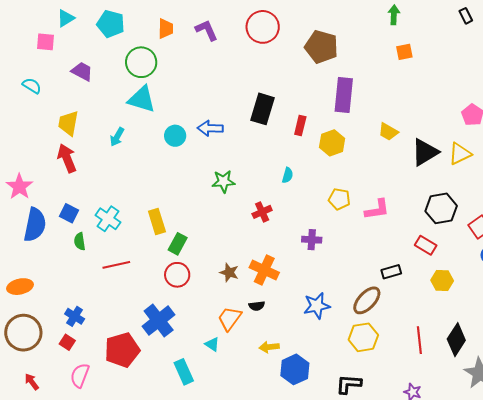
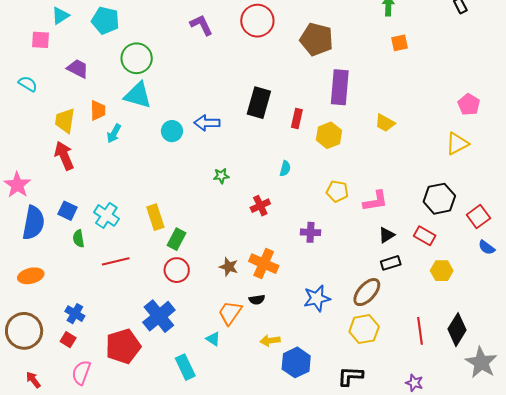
orange trapezoid: (166, 29) -> (98, 110), moved
black triangle: (425, 152) -> (387, 235), moved, size x0.6
green star: (223, 181) -> (221, 176), size x0.7
orange ellipse: (20, 287) -> (31, 276), moved

